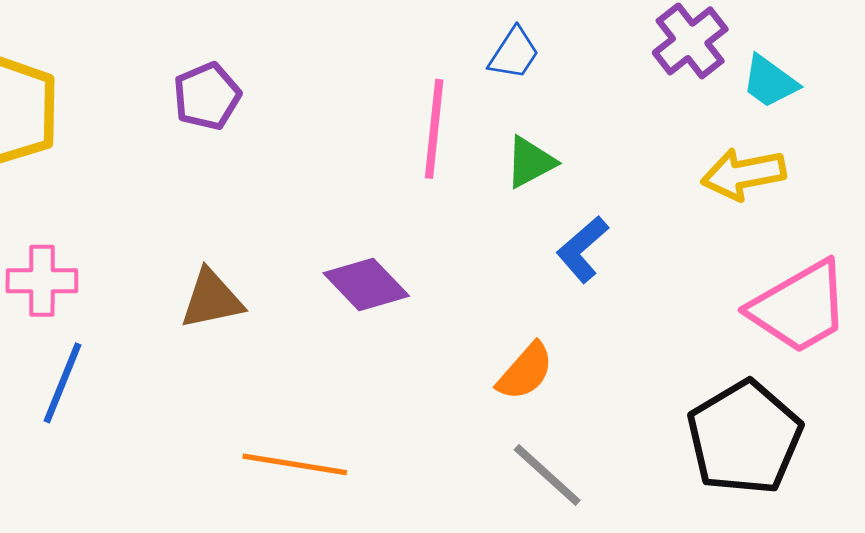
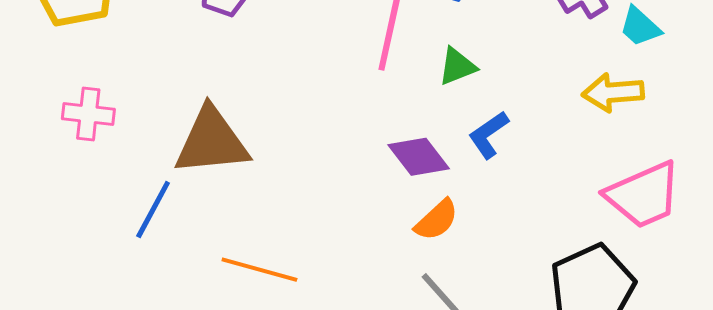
purple diamond: (366, 285) -> (419, 157), moved
brown triangle: (212, 299) -> (212, 141), size x1.6
blue line: (63, 383) -> (153, 209), moved

